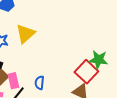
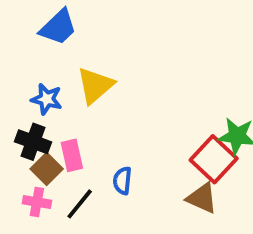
pink rectangle: (13, 81) -> (72, 155), moved

